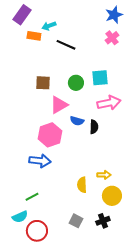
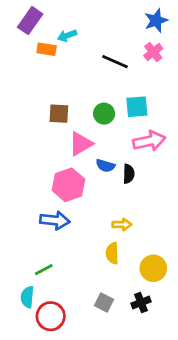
black line: (66, 45) -> (115, 62), moved
yellow arrow: (104, 175) -> (122, 224), moved
cyan semicircle: (20, 217) -> (27, 297), turned 119

